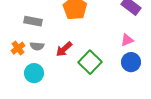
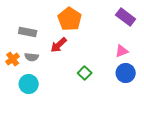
red arrow: (64, 49) -> (59, 45), moved
green square: (90, 62) -> (85, 73), size x0.6

